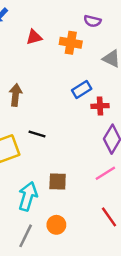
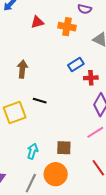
brown square: (58, 182) -> (64, 148), moved
cyan arrow: (28, 196) -> (32, 151), size x0.7
orange circle: (56, 225) -> (56, 174), size x1.5

